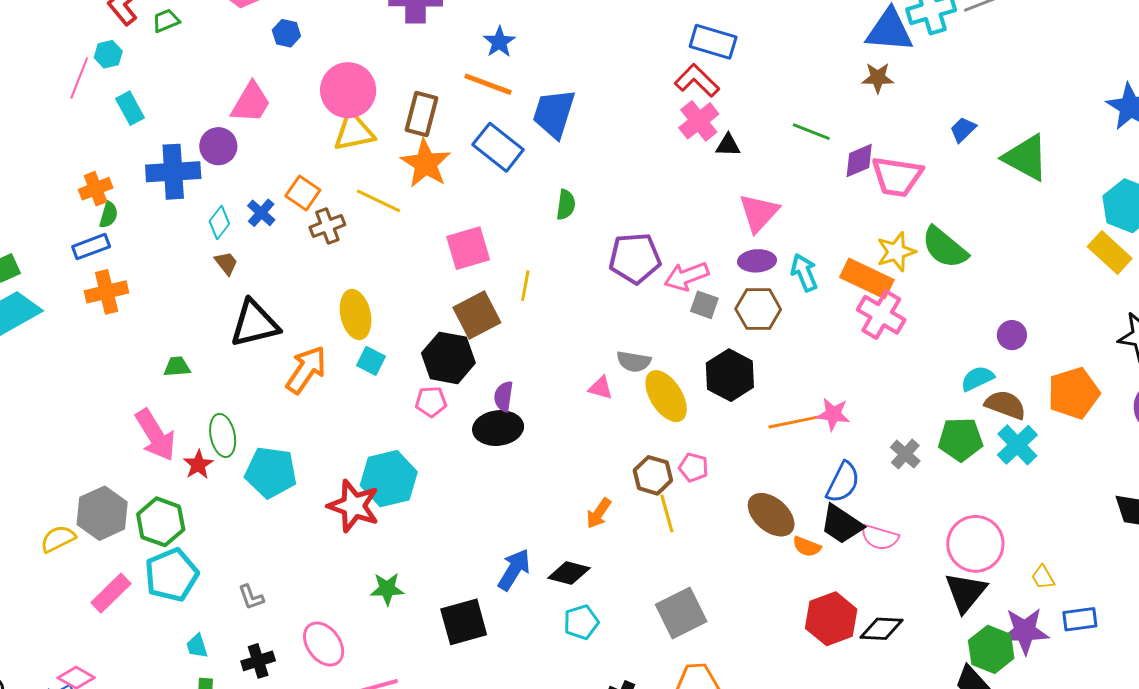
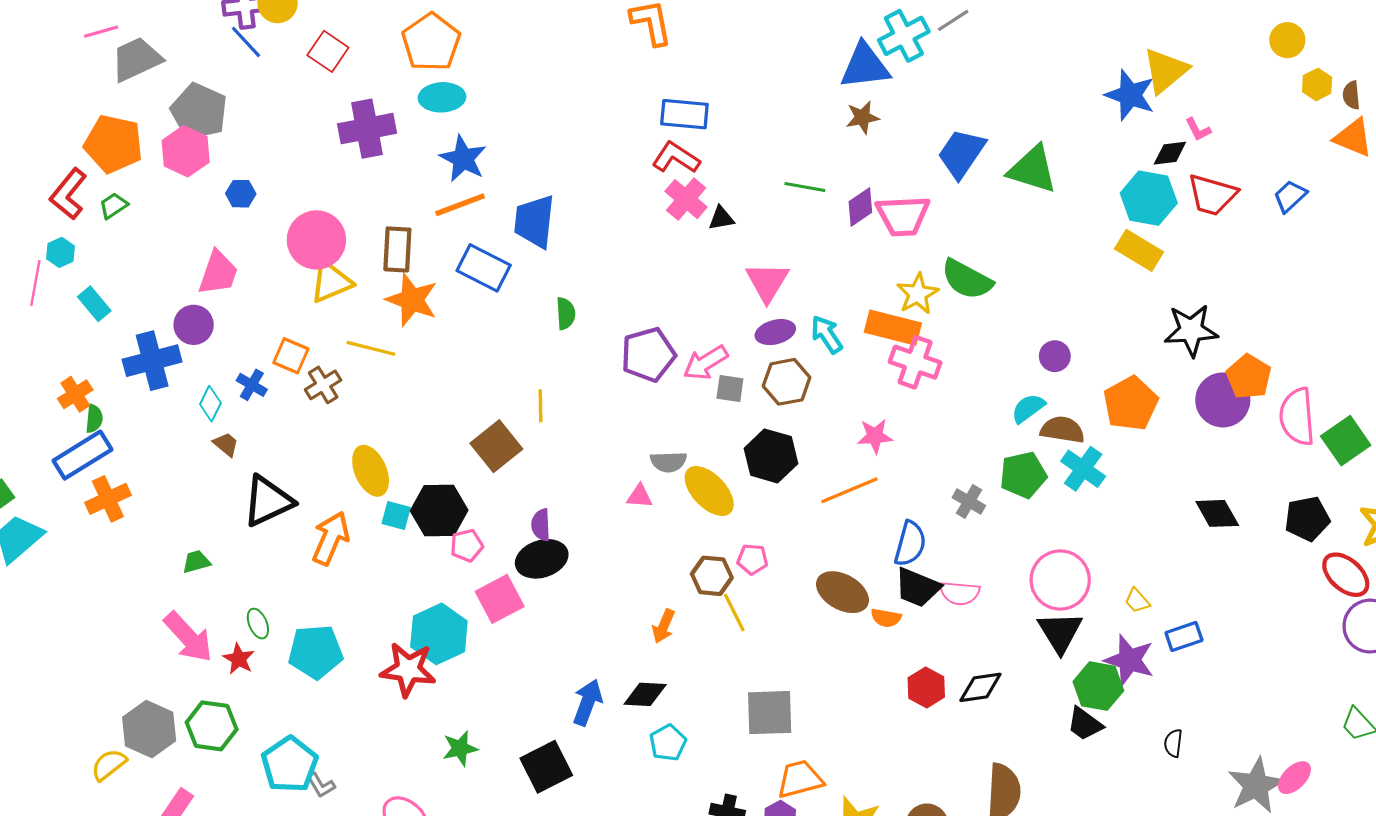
blue star: (499, 42) -> (463, 159), size x1.4
orange line: (488, 84) -> (460, 205), turned -30
blue trapezoid: (963, 130) -> (961, 153), size x1.8
blue rectangle: (91, 247) -> (82, 455), size x1.5
pink square: (468, 248) -> (500, 599), moved
black hexagon: (448, 358) -> (439, 510), moved
pink star: (833, 414) -> (875, 436), moved
green ellipse: (223, 435) -> (258, 624), size x0.7
cyan pentagon: (172, 575) -> (290, 764), moved
gray square: (681, 613) -> (770, 713), turned 36
red hexagon: (831, 619) -> (926, 687), size x0.7
purple star: (1025, 631) -> (1129, 660), turned 30

